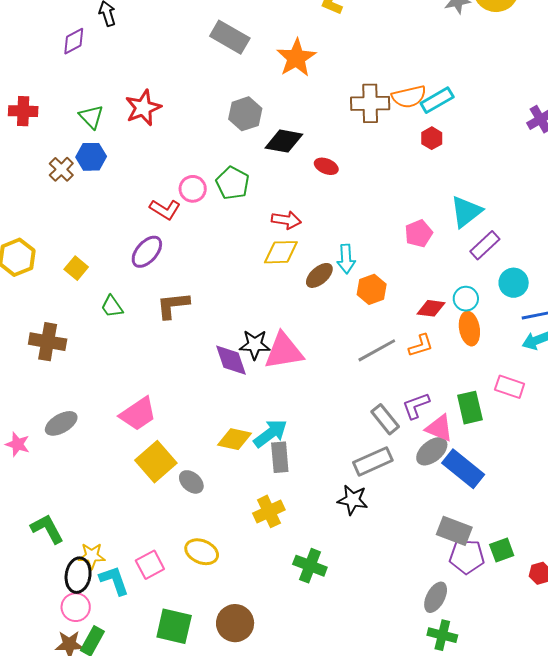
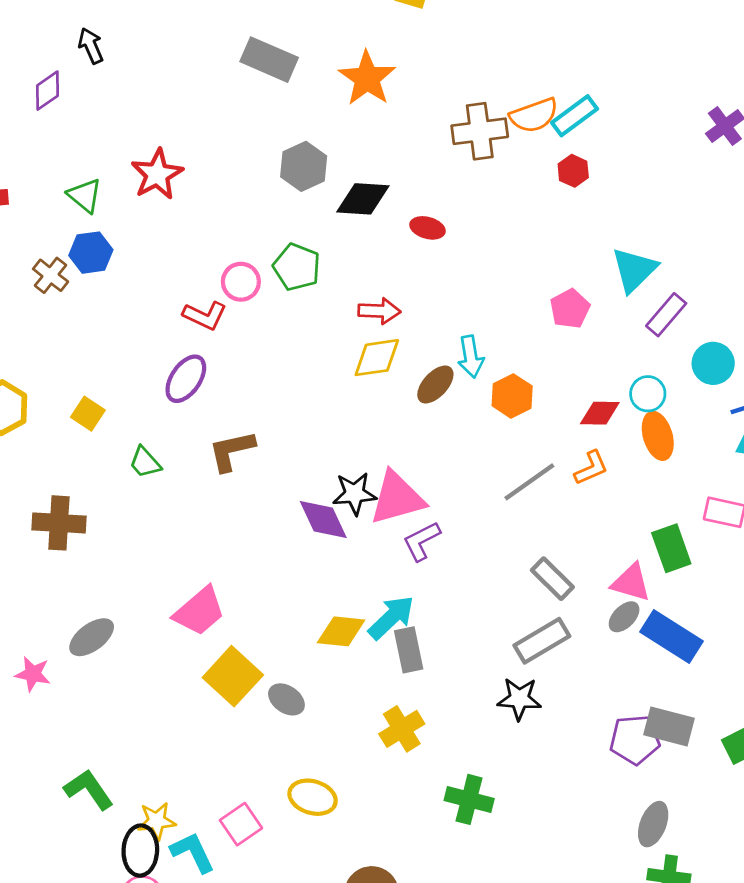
purple L-shape: (416, 406) -> (422, 541), moved
gray ellipse: (432, 451) -> (624, 617), size x0.7
purple pentagon: (467, 557) -> (635, 740), moved

